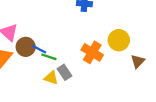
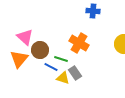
blue line: (39, 49) -> (51, 67), moved
orange cross: (92, 52) -> (79, 43), moved

